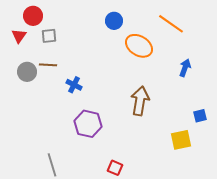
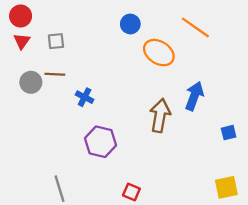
red circle: (33, 16) -> (21, 16), moved
blue arrow: (185, 68) -> (194, 96), moved, size x1.4
yellow square: (181, 140) -> (226, 187), moved

